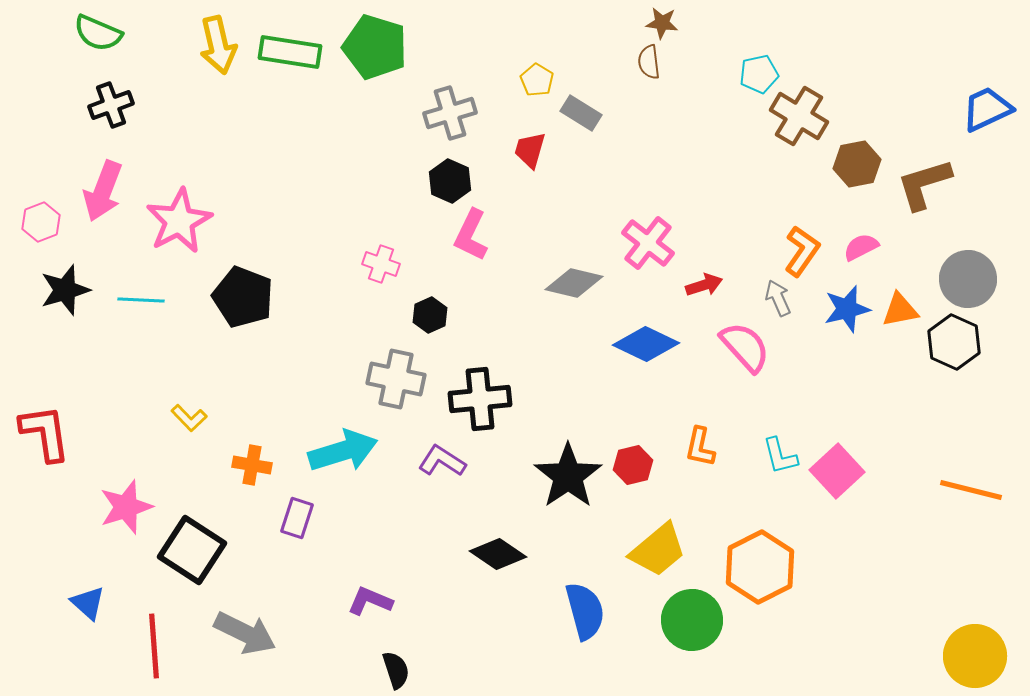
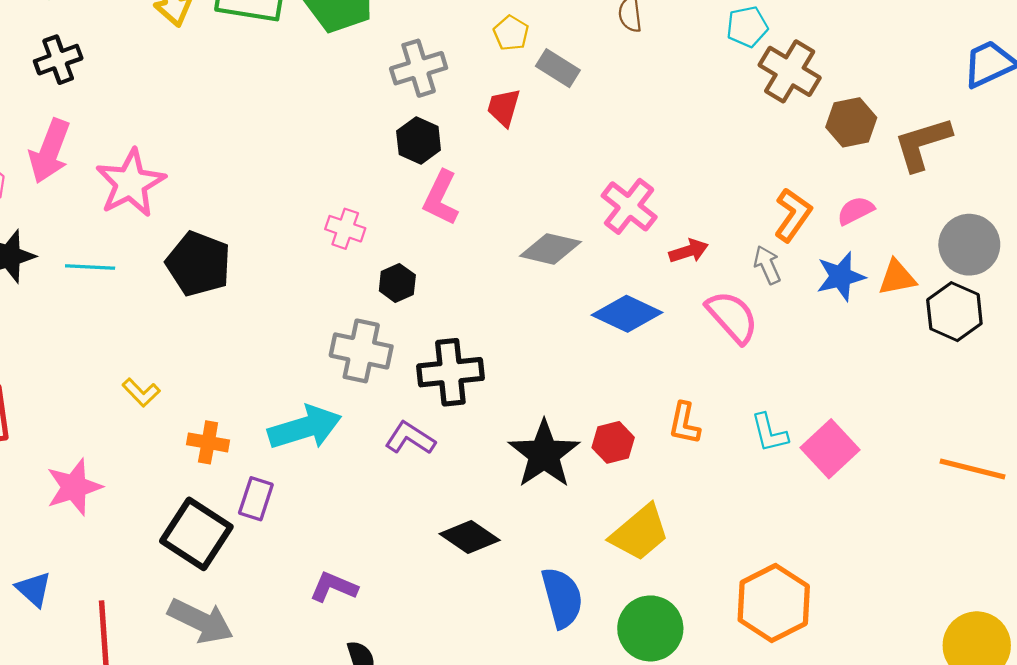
black square: (192, 550) -> (196, 534), moved
orange hexagon: (760, 567) -> (774, 603), moved
green circle: (692, 620) -> (650, 628), moved

